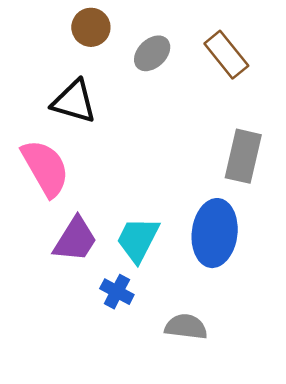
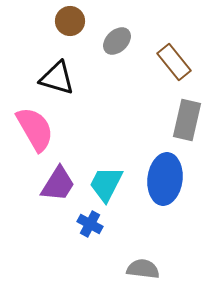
brown rectangle: (226, 55) -> (174, 62), moved
gray semicircle: (186, 327) -> (143, 269), moved

